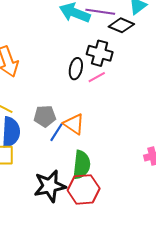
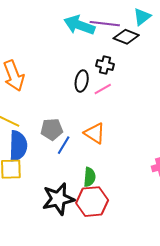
black cross: (100, 53) -> (105, 65), size x0.7
orange triangle: (74, 124) -> (95, 133), moved
green semicircle: (82, 165) -> (90, 177), size x0.7

